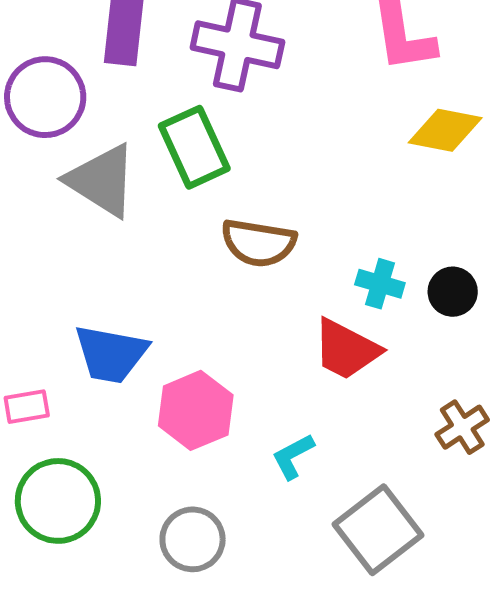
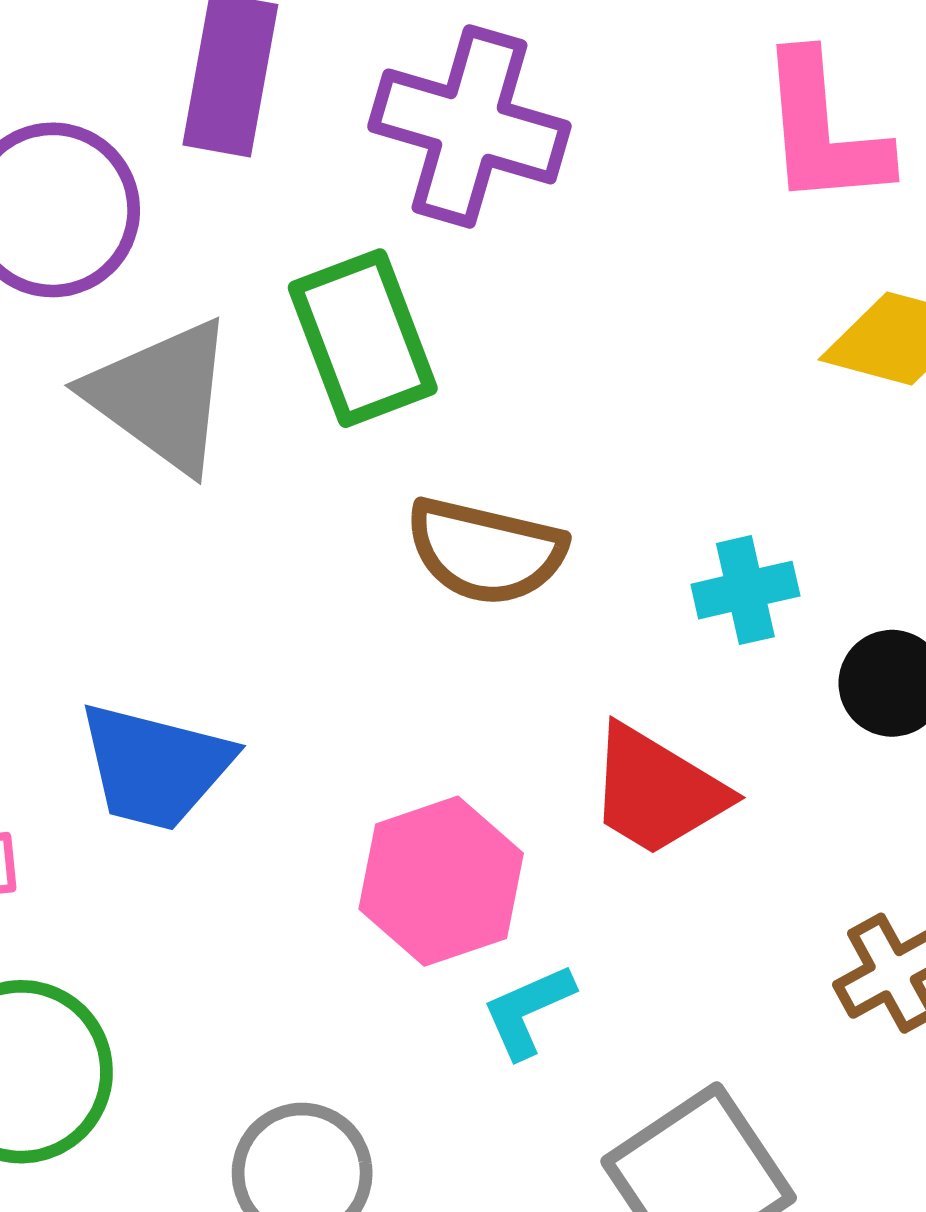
cyan cross: (380, 284) -> (745, 590), moved, turned -33
pink hexagon: (196, 410) -> (441, 881), moved

